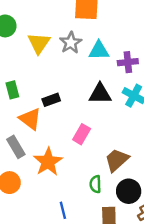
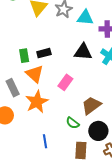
green rectangle: (12, 90) -> (24, 56), moved
orange triangle: (30, 119) -> (35, 74), moved
green semicircle: (95, 184) -> (73, 123), turned -56

